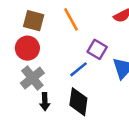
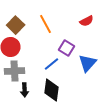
brown square: (34, 21) -> (16, 25), turned 30
gray cross: (32, 78) -> (14, 71), turned 36

